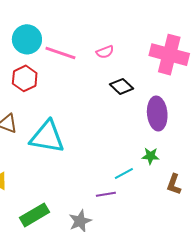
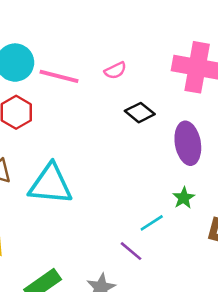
green star: (150, 156) -> (184, 198), turned -30
purple line: (106, 194) -> (131, 251), turned 54

